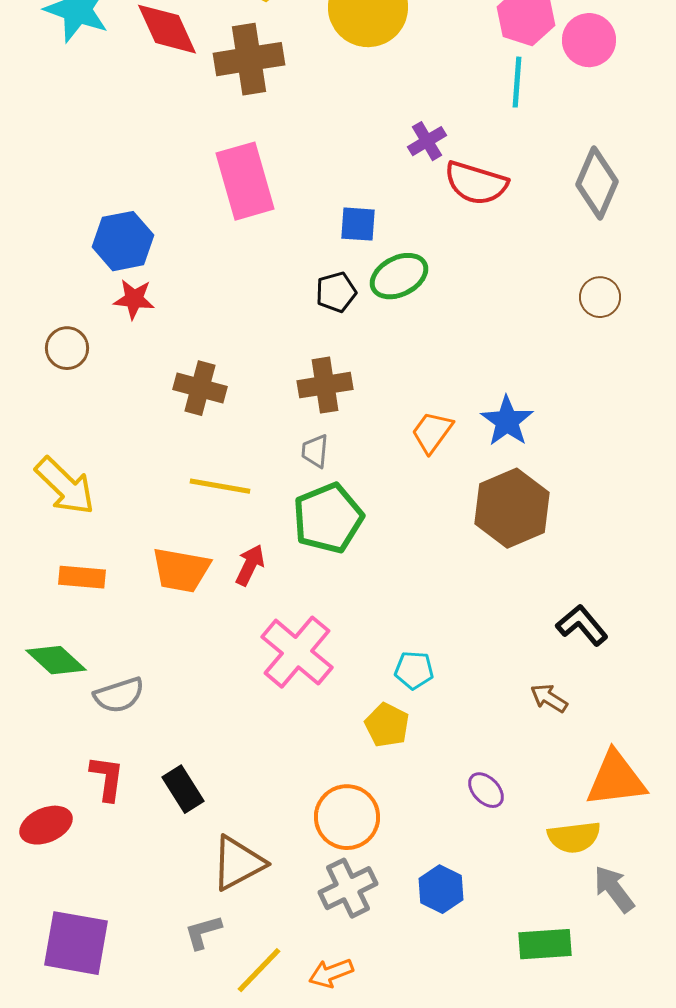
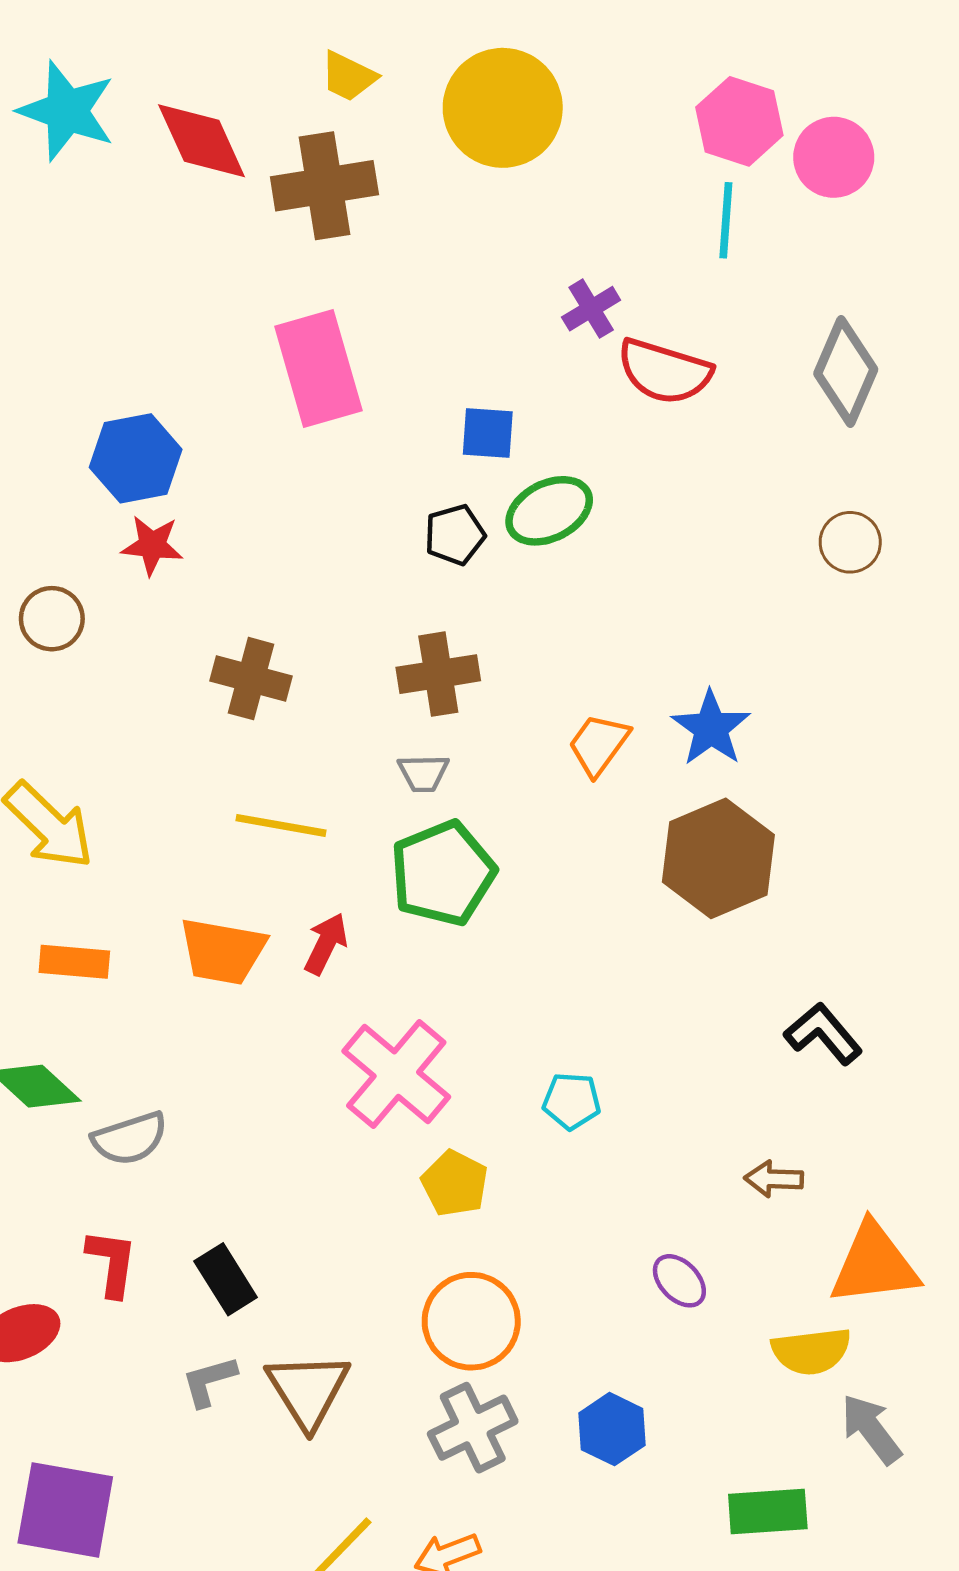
gray trapezoid: (315, 451) -> (423, 773), turned -96
brown arrow: (549, 698) -> (774, 1179), moved, turned -30
yellow pentagon: (387, 725) -> (455, 1183), moved
brown triangle: (238, 863) -> (308, 1390), turned -34
gray L-shape: (203, 932) -> (209, 1381), moved

